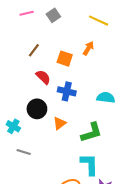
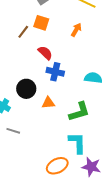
orange square: (65, 59) -> (41, 23), moved
red semicircle: (43, 77) -> (45, 53), moved
orange triangle: (60, 123) -> (48, 103), turned 32

